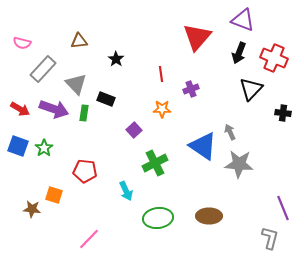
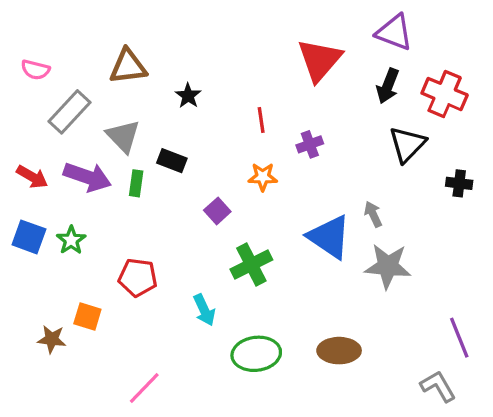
brown triangle: (79, 41) -> (128, 66), size x1.4
gray L-shape: (270, 238) -> (438, 386), turned -45

